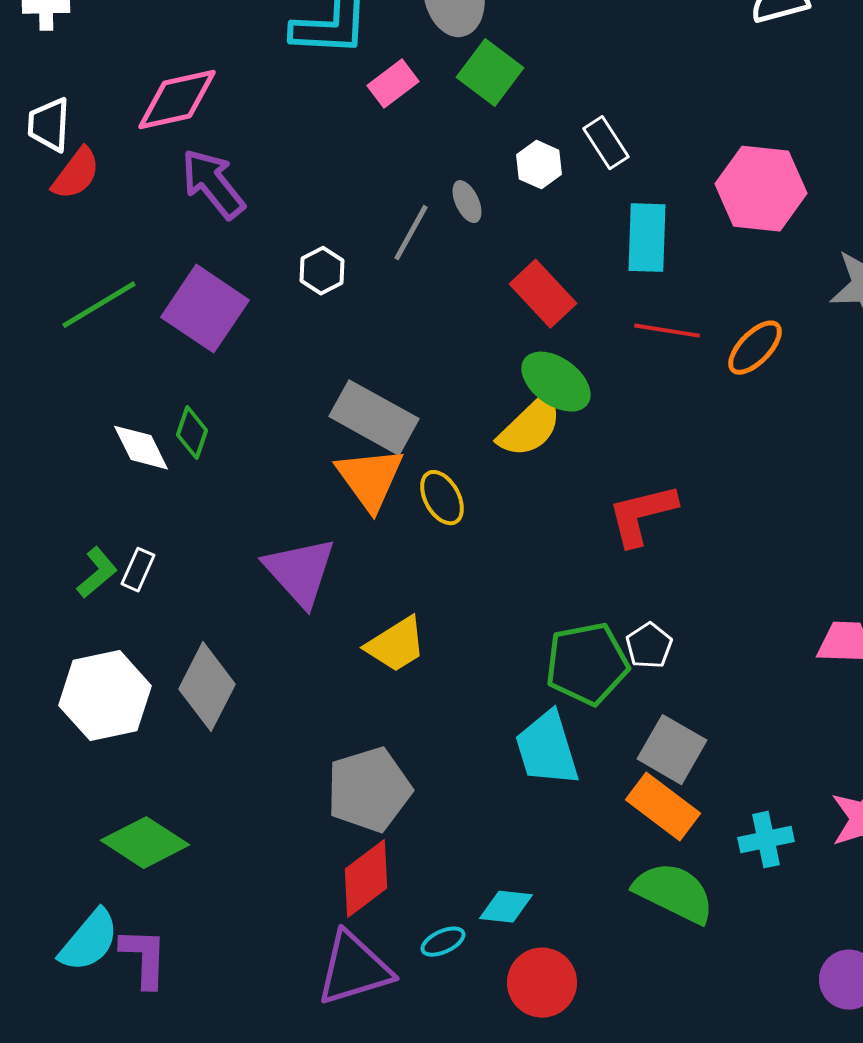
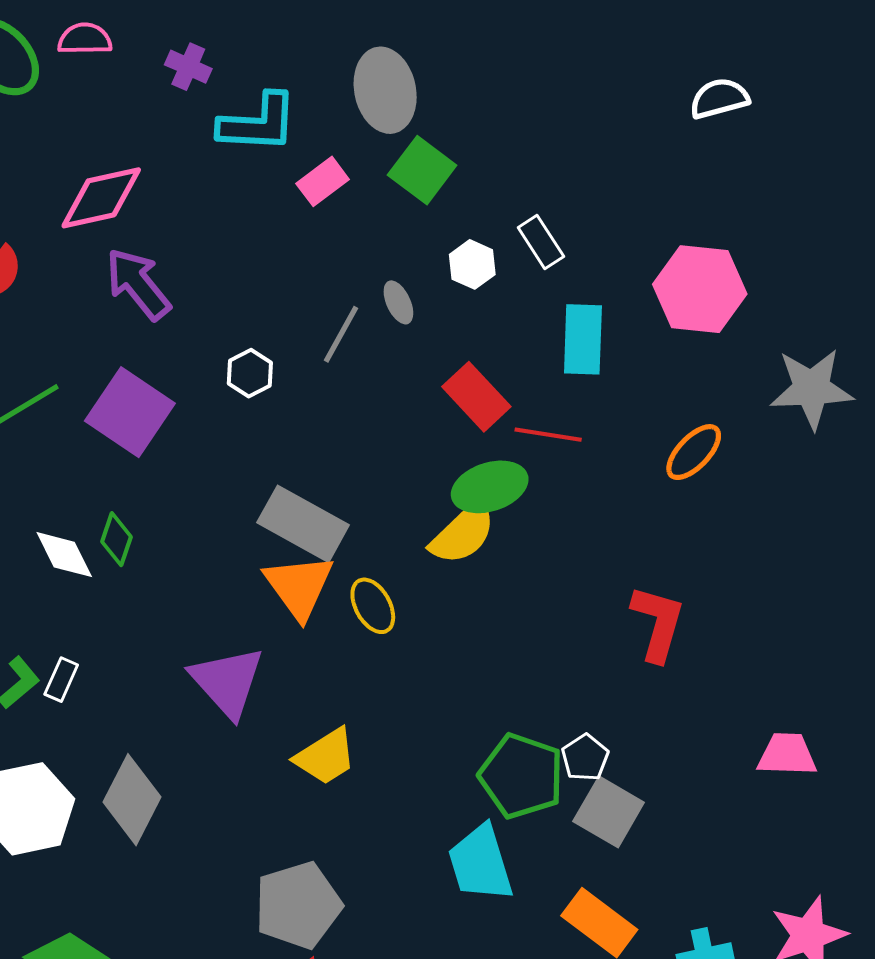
red line: (667, 331) -> (548, 435), moved
green ellipse: (556, 382) -> (490, 487), turned -54
red L-shape: (642, 515) -> (658, 623), moved, turned 120
green pentagon: (587, 664) -> (521, 776), turned 30
gray square: (672, 750) -> (609, 812), moved

